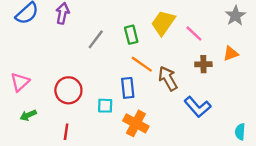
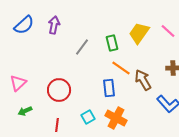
pink line: (194, 33) -> (168, 31), moved
cyan square: (105, 106) -> (88, 117), moved, turned -32

